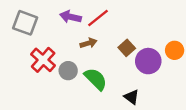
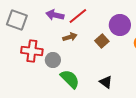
red cross: (43, 60) -> (32, 51), turned -35
purple circle: (148, 61) -> (120, 25), moved
green semicircle: (96, 79) -> (70, 79), moved

